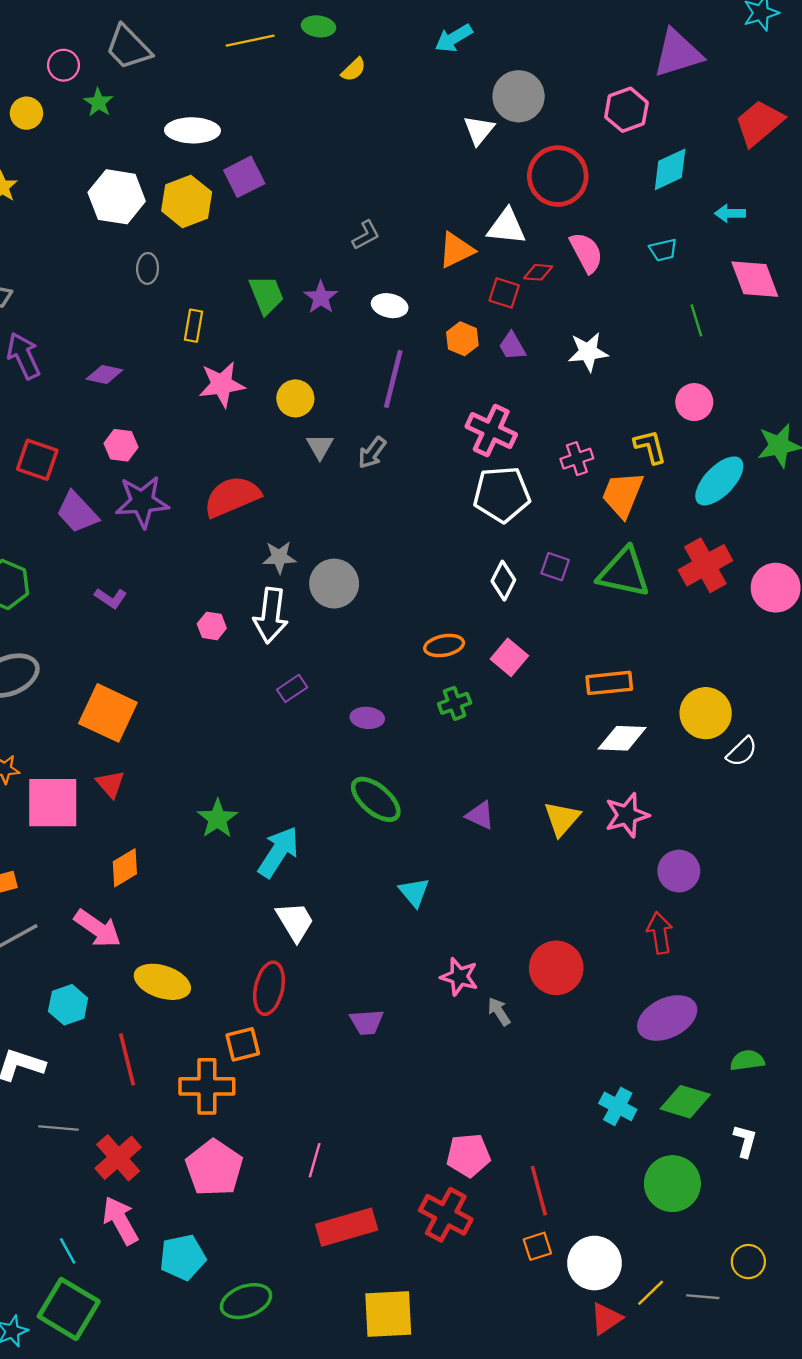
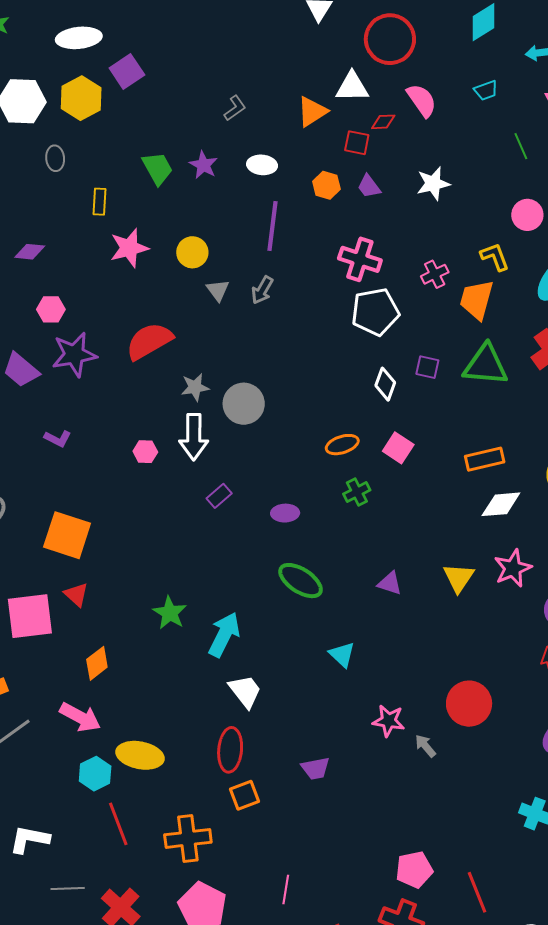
cyan hexagon: (68, 1005) -> (95, 774), moved
orange square: (243, 1044) -> (244, 795), moved

